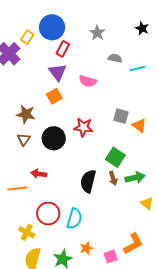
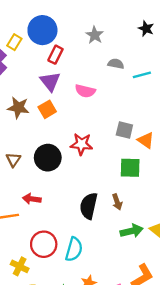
brown star: (26, 114) -> (18, 108), moved
green square: (115, 157) -> (130, 168), moved, turned -30
green arrow: (135, 178) -> (132, 231), moved

